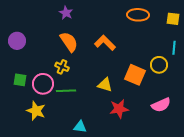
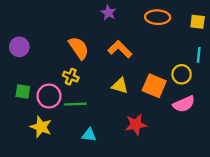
purple star: (66, 13) -> (108, 13), moved
yellow triangle: (105, 85) -> (120, 86), moved
pink semicircle: (161, 105) -> (184, 104), moved
cyan triangle: (80, 127) -> (89, 135), moved

